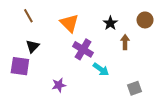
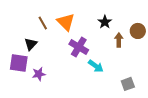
brown line: (28, 16) -> (43, 23), moved
brown circle: (145, 20) -> (138, 31), moved
purple star: (59, 85) -> (39, 74), moved

